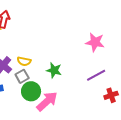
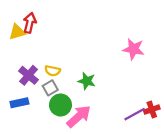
purple line: (96, 75) -> (135, 114), moved

